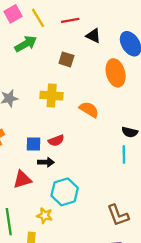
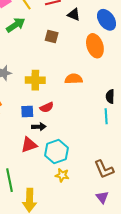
yellow cross: (52, 96) -> (35, 80), moved
orange semicircle: (89, 109) -> (74, 79), turned -30
black semicircle: (130, 132) -> (110, 96), turned 80
red triangle: (22, 179) -> (29, 145), moved
yellow star: (45, 216) -> (62, 175), moved

